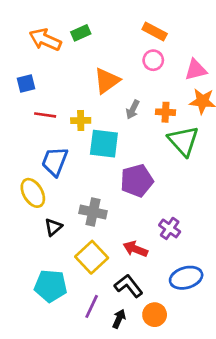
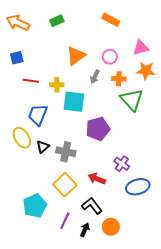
orange arrow: (45, 40) -> (18, 23), moved
pink circle: (153, 60) -> (110, 57), moved
black triangle: (53, 227) -> (43, 147), moved
blue ellipse: (186, 278) -> (138, 187), moved
cyan pentagon: (51, 286) -> (35, 206), turned -30

